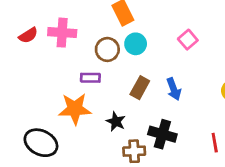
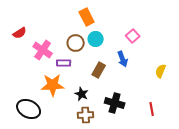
pink cross: (62, 33) -> (43, 50), moved, turned 30
blue arrow: (174, 89) -> (123, 59), moved
brown cross: (134, 151) -> (86, 115), moved

